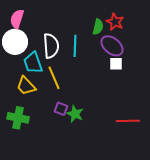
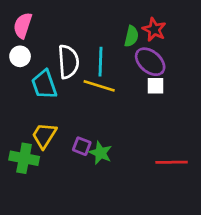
white circle: (15, 42) -> (20, 56), size x0.6
yellow line: (54, 78) -> (99, 86), moved, turned -50
yellow trapezoid: (26, 86) -> (44, 135), moved, turned 75

